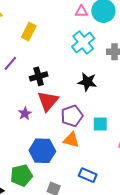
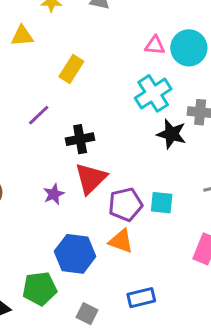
black star: (87, 82) -> (171, 134), moved
cyan square: (100, 124) -> (162, 203), moved
blue rectangle: (88, 175) -> (141, 298), turned -42

